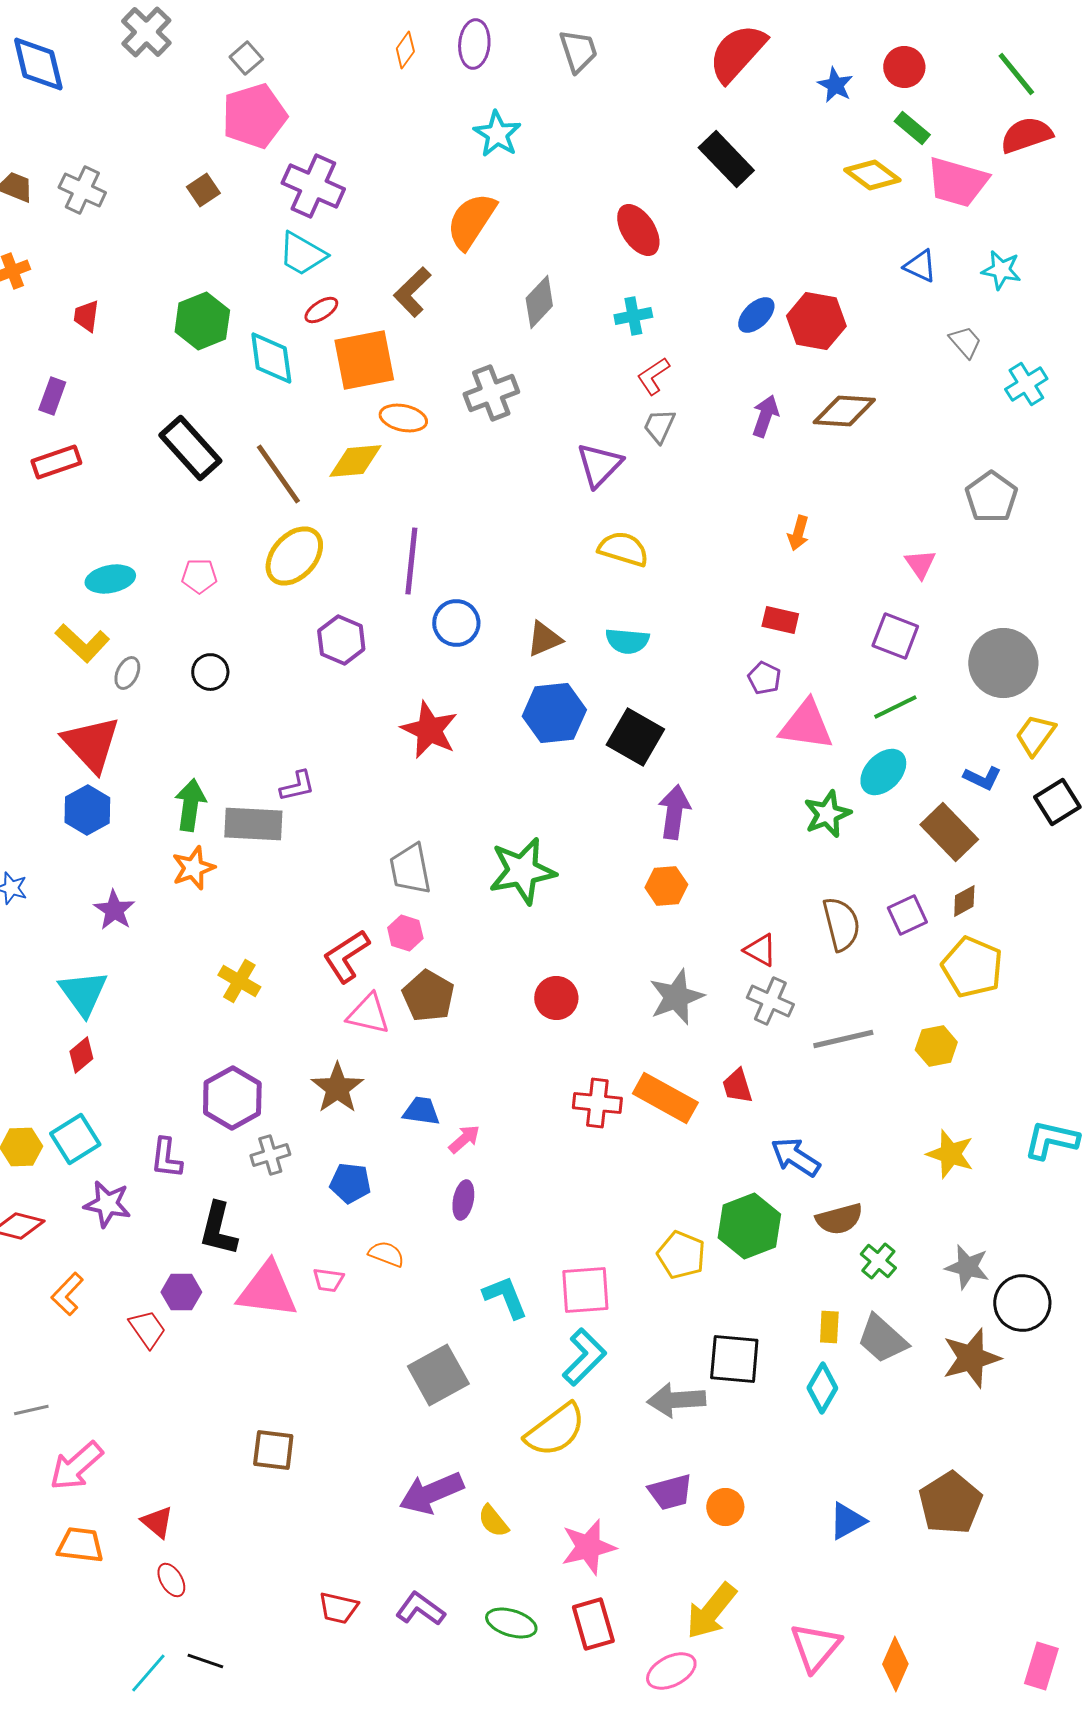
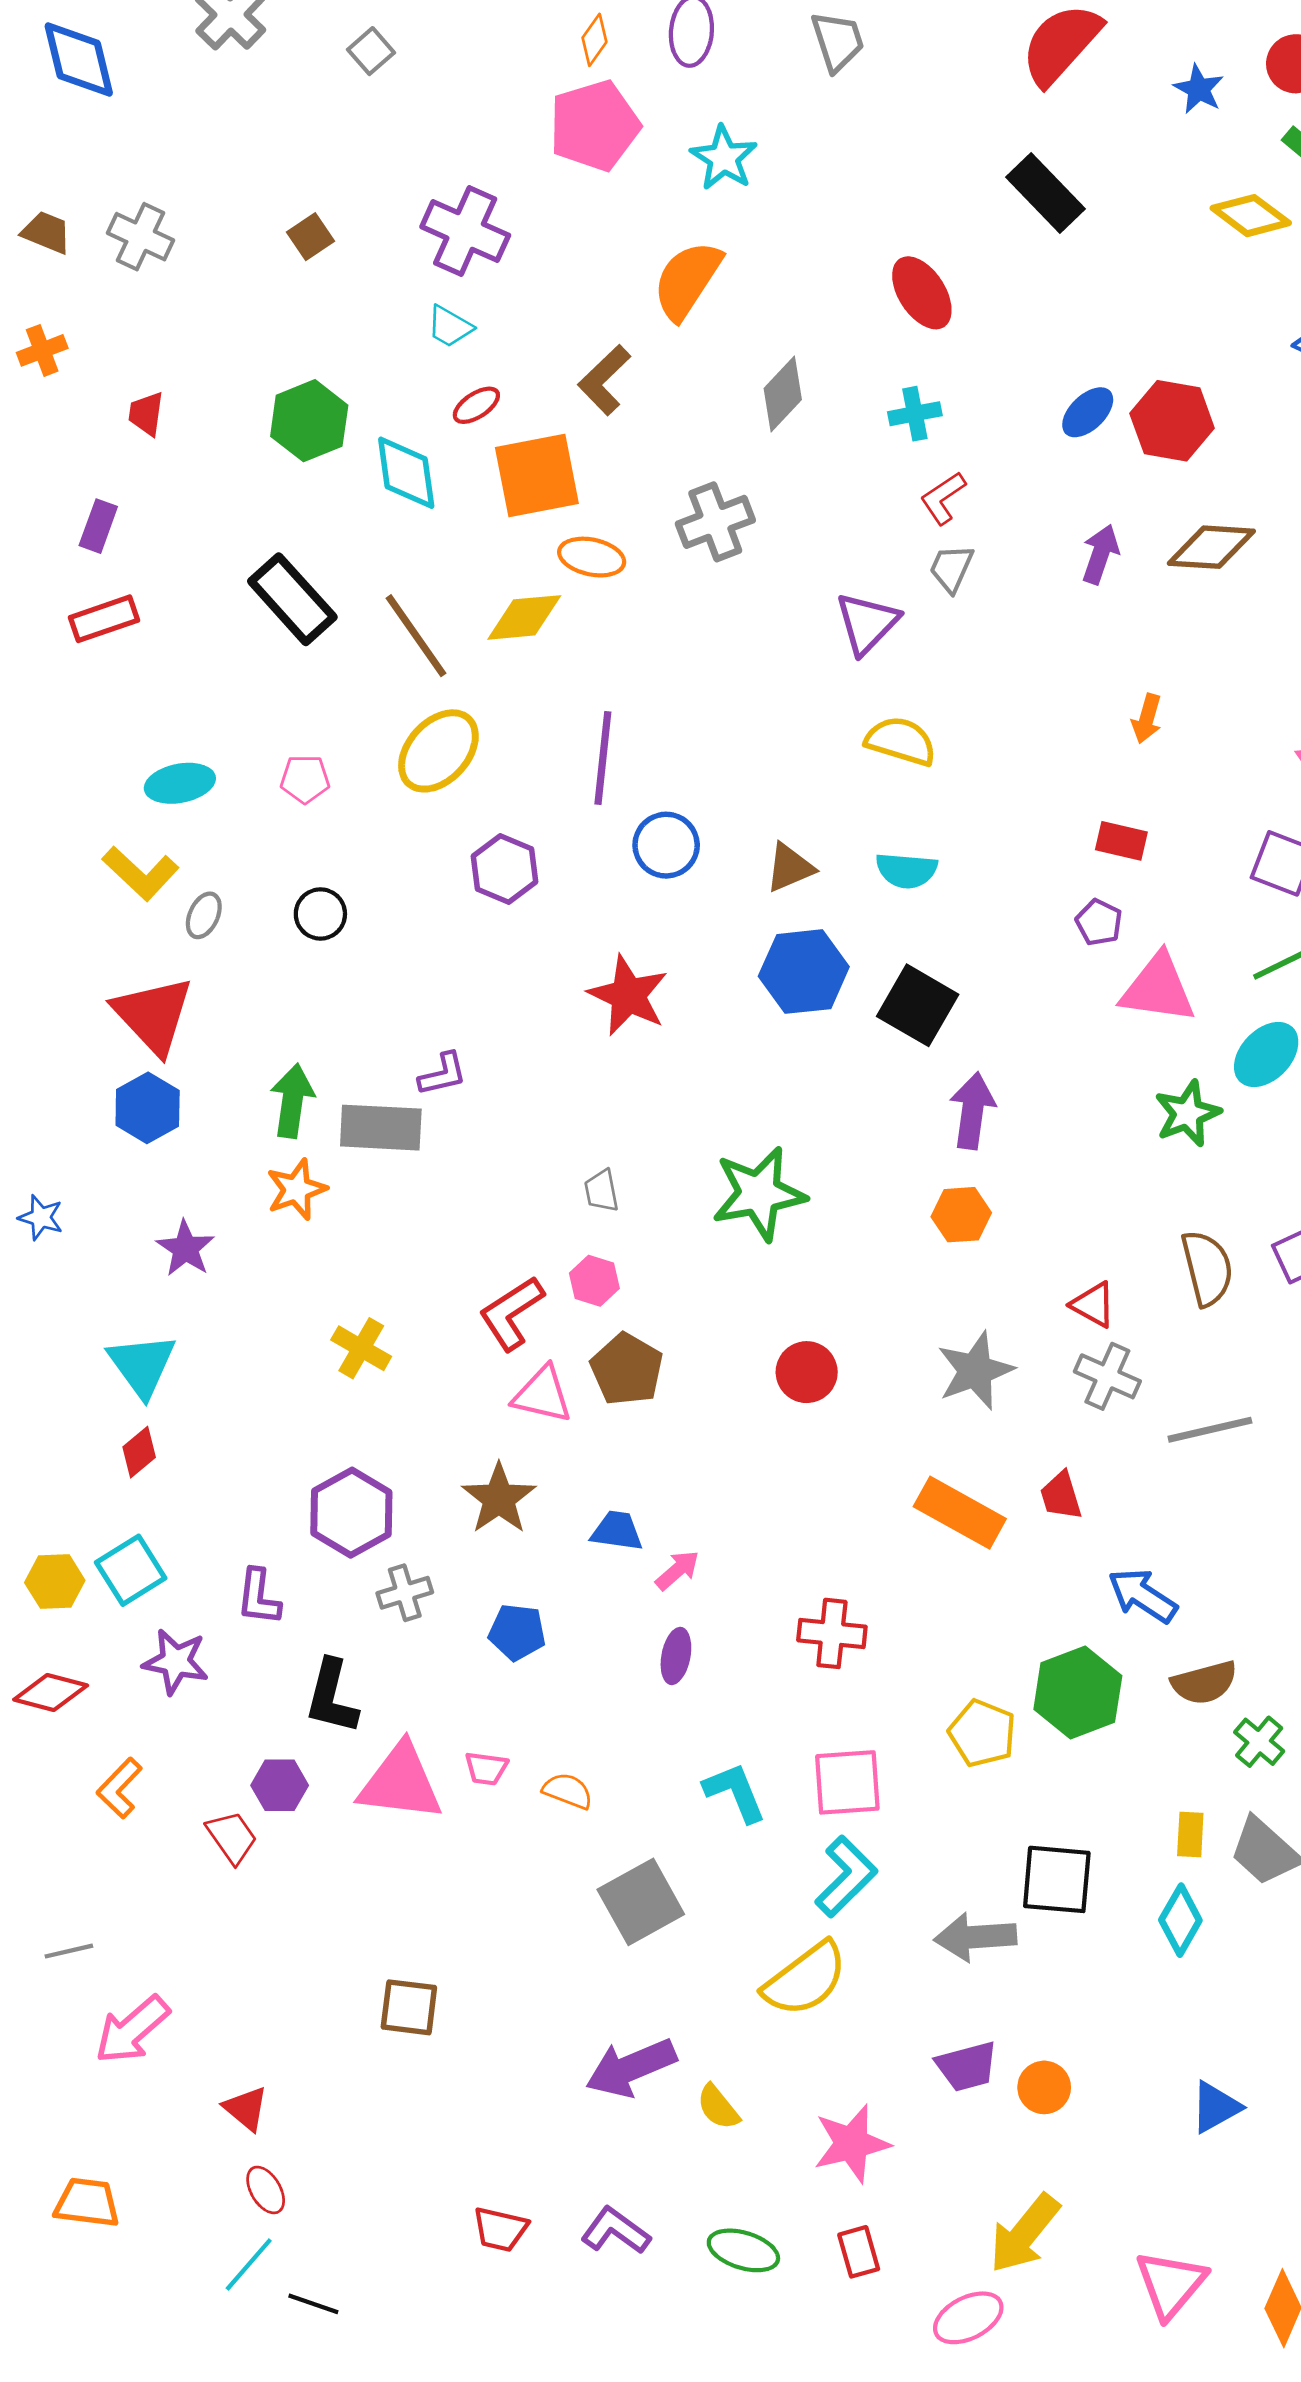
pink pentagon: (254, 116) -> (594, 126), moved
cyan trapezoid: (302, 254) -> (450, 327), size x0.7
gray trapezoid: (410, 869) -> (601, 1191), size x0.6
red cross: (597, 1103) -> (832, 1633), moved
orange semicircle: (386, 1254) -> (568, 1791), moved
orange trapezoid: (80, 1545) -> (87, 2203), moved
red rectangle: (593, 1624) -> (859, 2252), size x0.7
cyan line: (148, 1673) -> (249, 2264), moved

